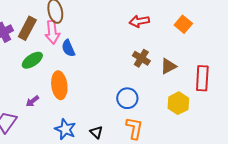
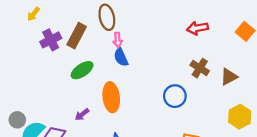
pink arrow: (52, 32) -> (118, 40), moved, size x0.6
blue circle: (127, 98) -> (175, 96), moved

